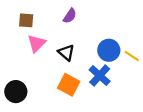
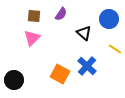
brown square: (26, 20) -> (34, 16), moved
blue circle: (109, 50) -> (109, 19), moved
black triangle: (66, 53) -> (84, 33), moved

